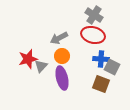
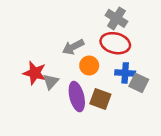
orange circle: (62, 56) -> (89, 66), moved
red star: (28, 59) -> (35, 73), turned 30
brown square: (101, 84) -> (100, 99), moved

